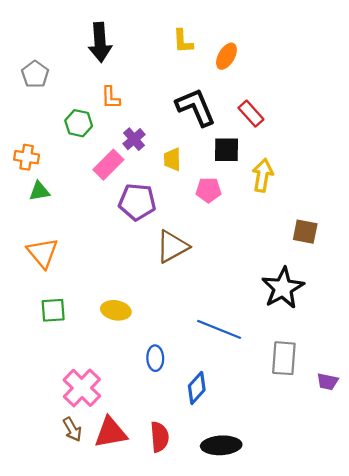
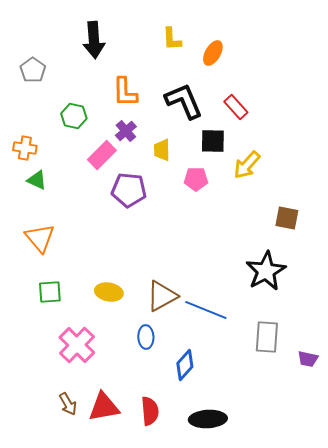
orange L-shape: (111, 98) -> (125, 92), moved, size x1.4
yellow arrow: (263, 175) -> (247, 165), turned -148
green triangle: (39, 191) -> (37, 180), turned 35
brown triangle: (172, 247) -> (162, 296), moved
pink cross: (82, 388) -> (77, 345), moved

